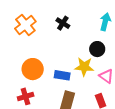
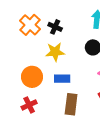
orange cross: (25, 25) -> (30, 25), moved
yellow star: (84, 67) -> (55, 52), moved

